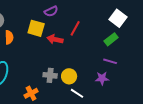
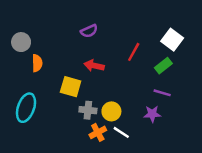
yellow square: (36, 28) -> (71, 87), moved
red line: (75, 28) -> (134, 52), moved
orange cross: (31, 93) -> (98, 132), moved

